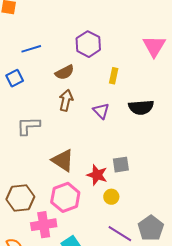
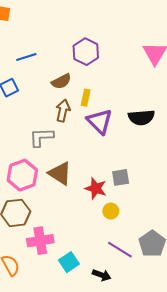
yellow rectangle: (114, 76) -> (86, 98), moved
purple triangle: (101, 111) -> (100, 121), size x1.5
gray L-shape: (28, 126) -> (41, 137), moved
pink hexagon: (65, 197) -> (22, 175), moved

